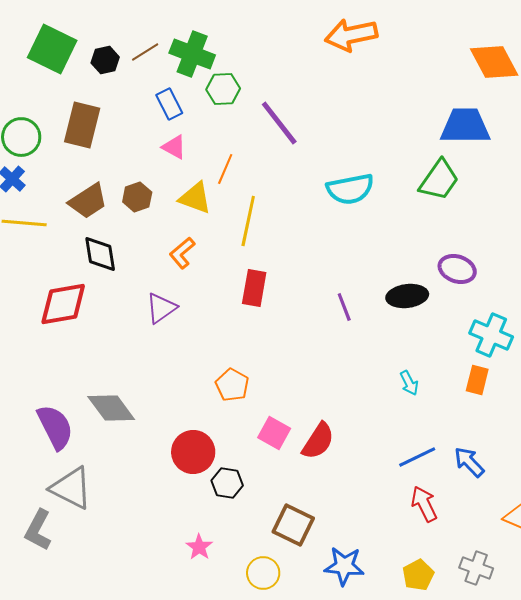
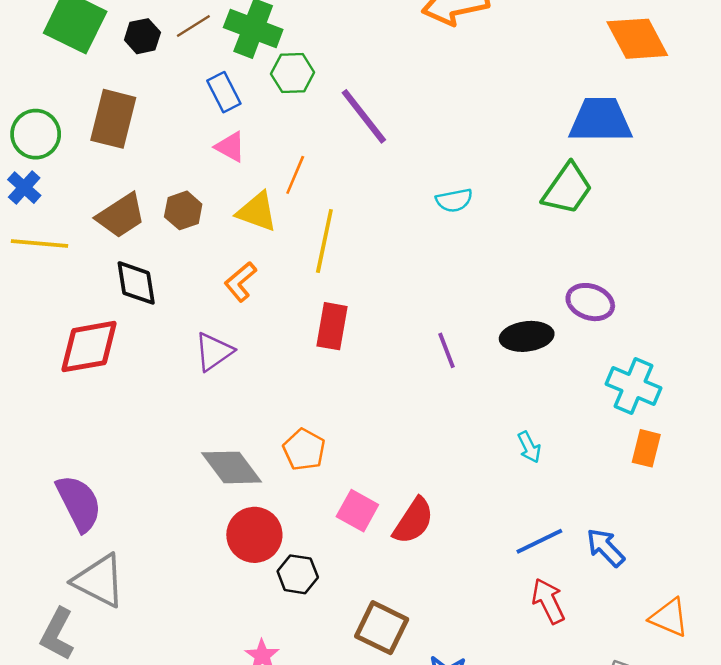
cyan semicircle: (350, 189) -> (454, 200), size x0.6
orange rectangle: (477, 380) -> (646, 448), moved
gray diamond: (111, 408) -> (232, 467), moved

